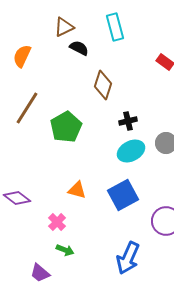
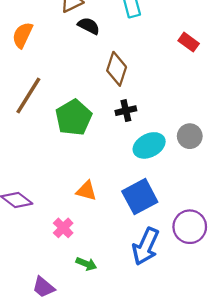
black cross: (128, 121) -> (126, 111), moved
green arrow: (65, 250) -> (86, 264), moved
blue arrow: (128, 258) -> (146, 246), moved

